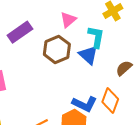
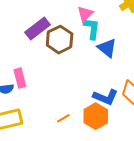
cyan L-shape: (96, 37) -> (92, 28), moved
brown hexagon: (57, 49) -> (60, 40), moved

